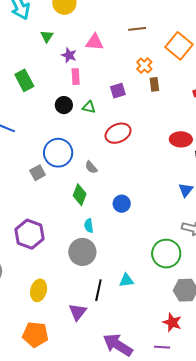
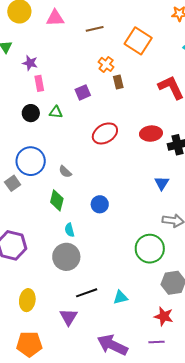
pink triangle: (94, 42) -> (55, 18), moved
red ellipse: (118, 133) -> (105, 133), moved
cyan triangle: (126, 280) -> (121, 297), moved
black line: (98, 290) -> (87, 293), turned 65

